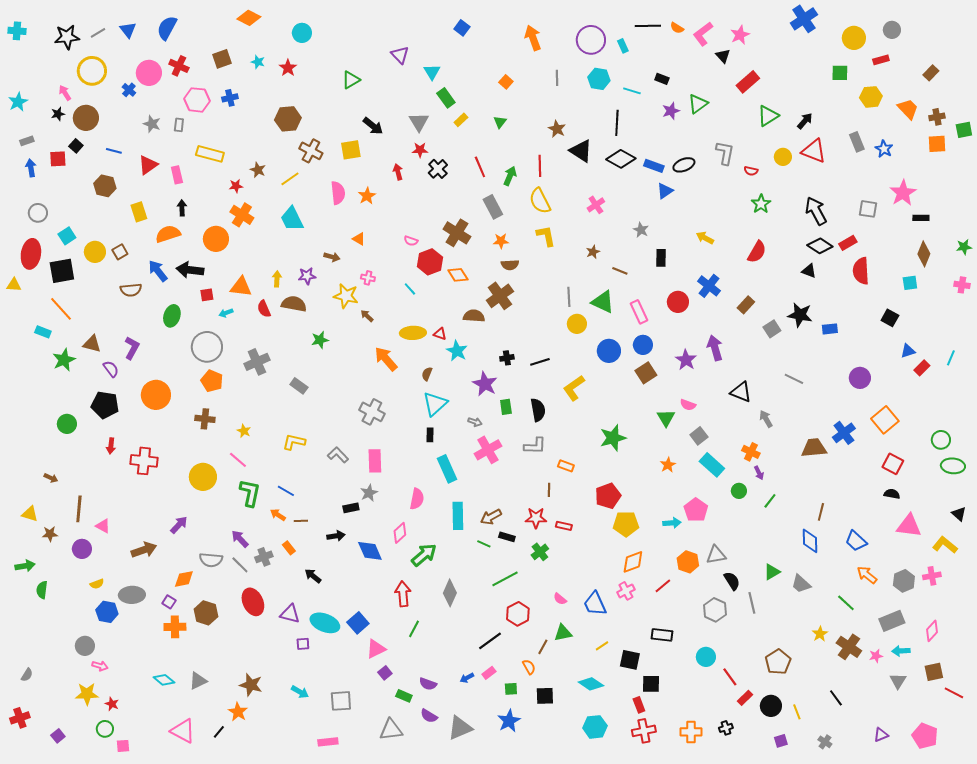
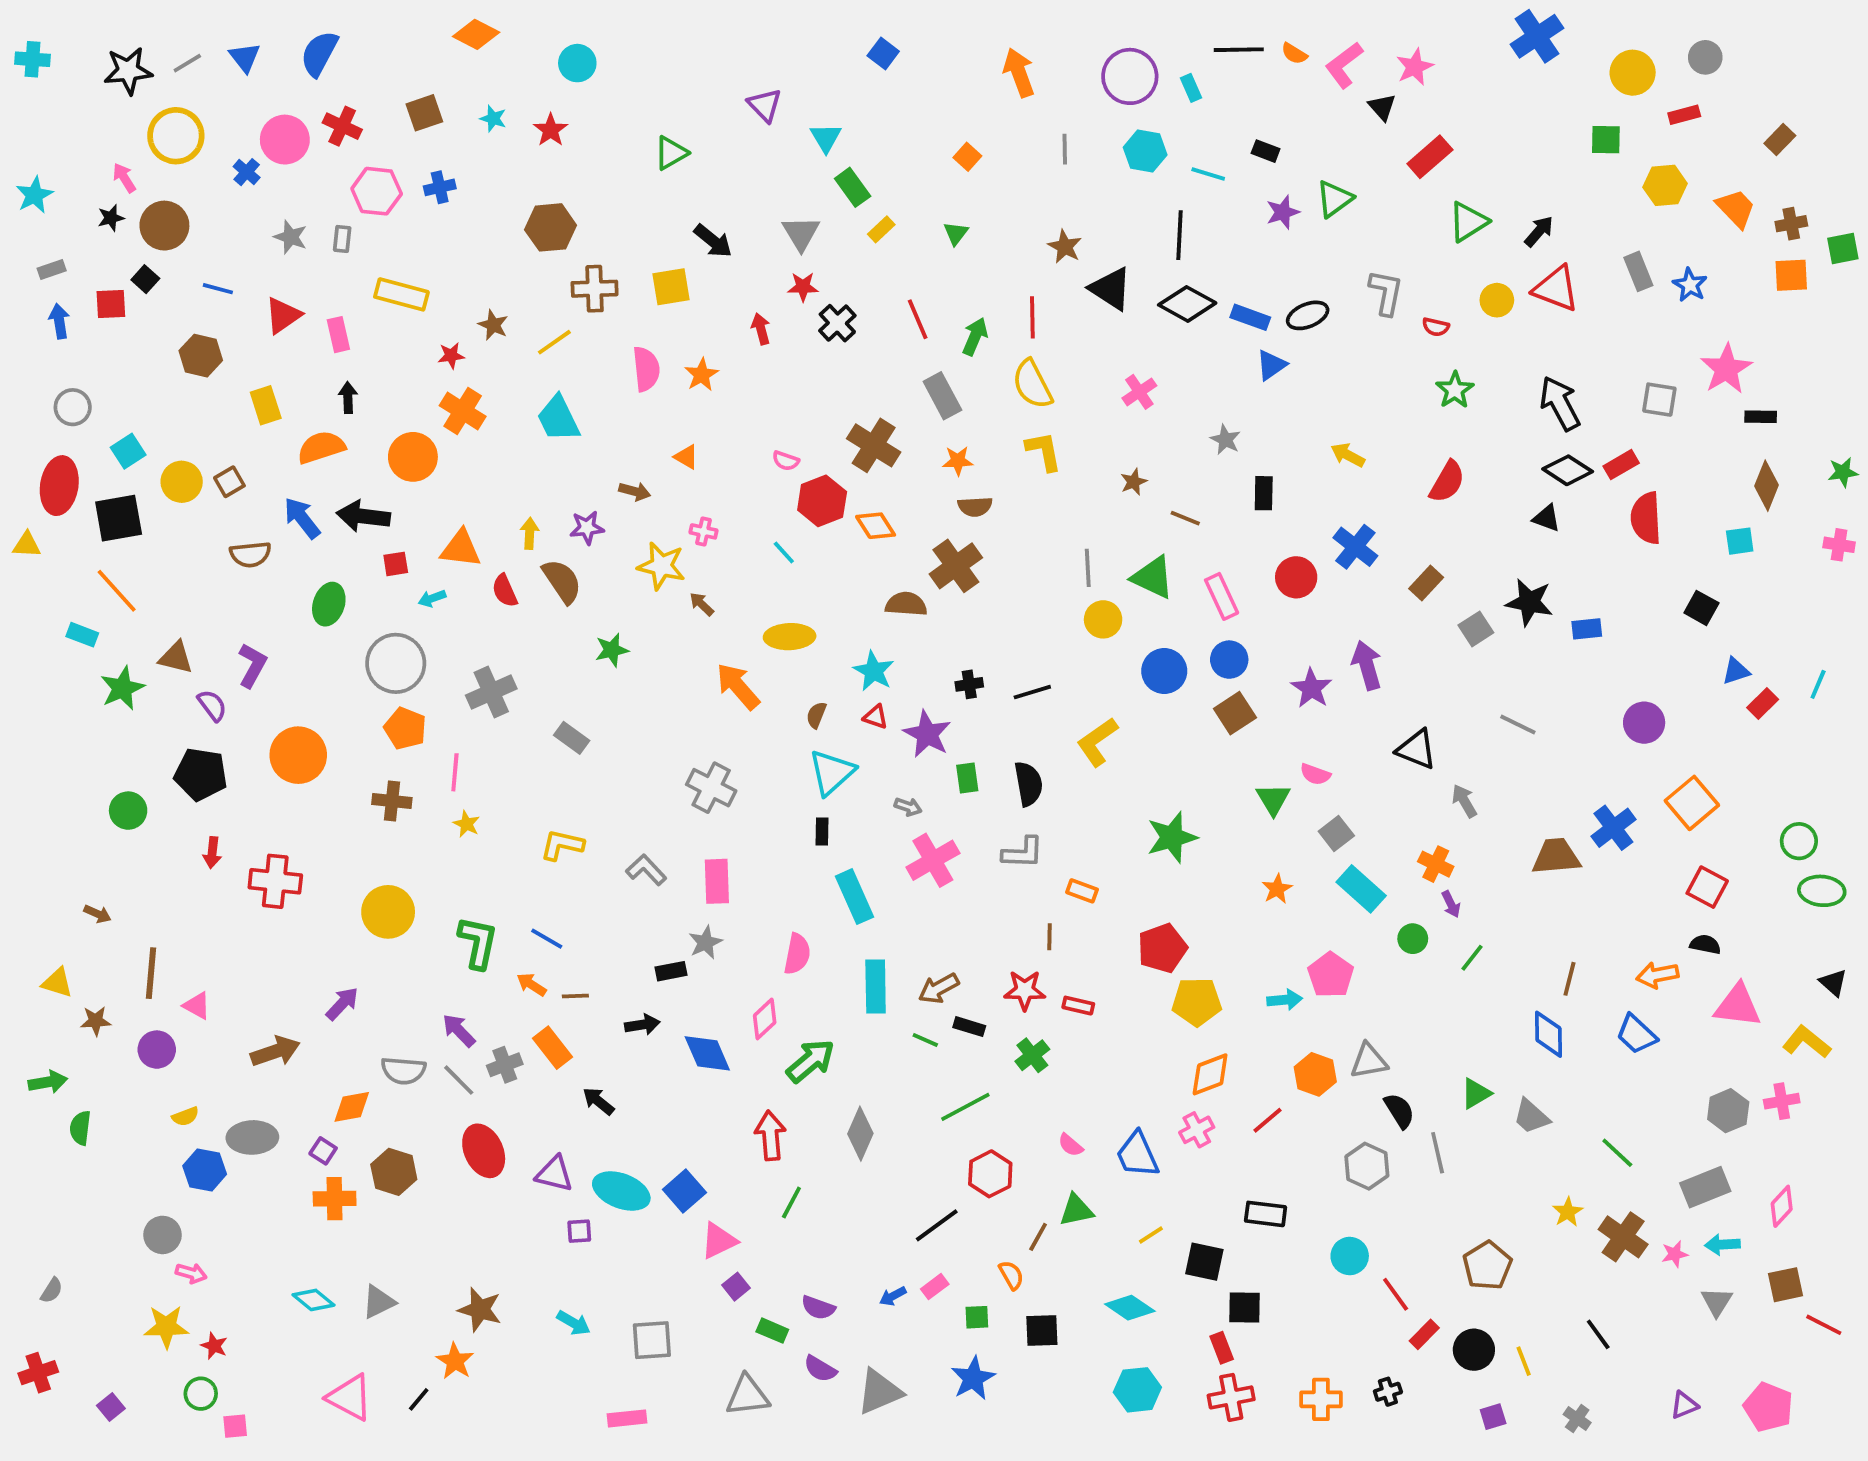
brown cross: (311, 151) -> (595, 289), turned -30
brown semicircle: (294, 304) -> (562, 581), turned 45
red triangle: (440, 334) -> (876, 717), moved
pink line: (238, 460) -> (455, 772), moved, turned 54
orange rectangle: (289, 548) -> (552, 1048), size x1.5
orange arrow: (867, 575) -> (1657, 975), moved, turned -50

